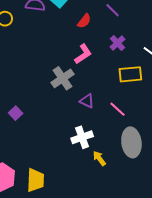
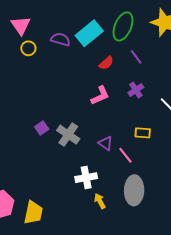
yellow rectangle: (130, 74) -> (143, 133), moved, size x0.7
gray cross: (63, 78) -> (68, 135), moved, turned -30
purple triangle: (87, 101) -> (106, 143), moved
purple square: (16, 113) -> (42, 128), moved

